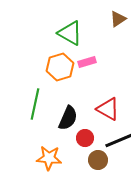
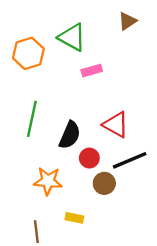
orange hexagon: (60, 67) -> (28, 53), moved

